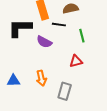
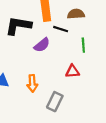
purple semicircle: (44, 42) -> (42, 45), turned -77

